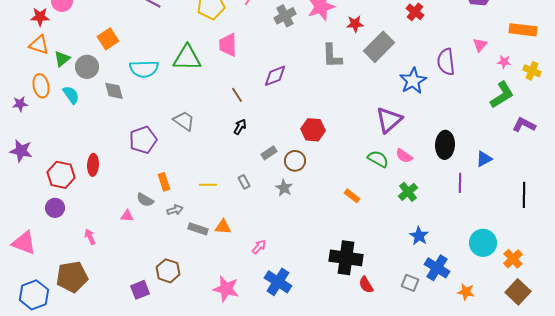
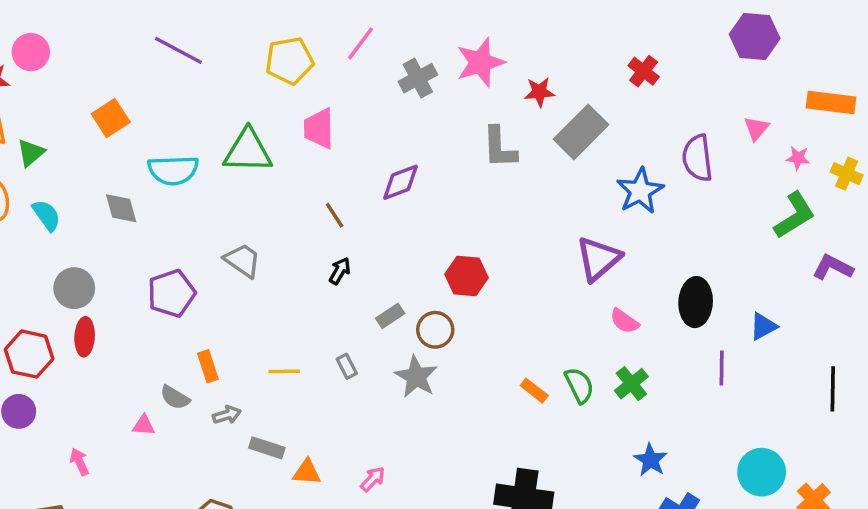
gray circle: (87, 67) -> (74, 288), moved
green semicircle: (378, 159) -> (579, 385), moved, turned 35
gray star: (284, 188) -> (416, 377), size x1.4
orange triangle: (223, 227) -> (307, 472), moved

